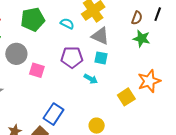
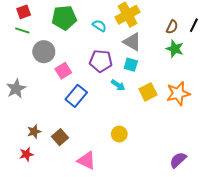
pink square: (37, 70) -> (63, 71), turned 35
yellow square: (126, 97) -> (148, 92), moved
blue rectangle: (53, 114) -> (76, 96), moved

